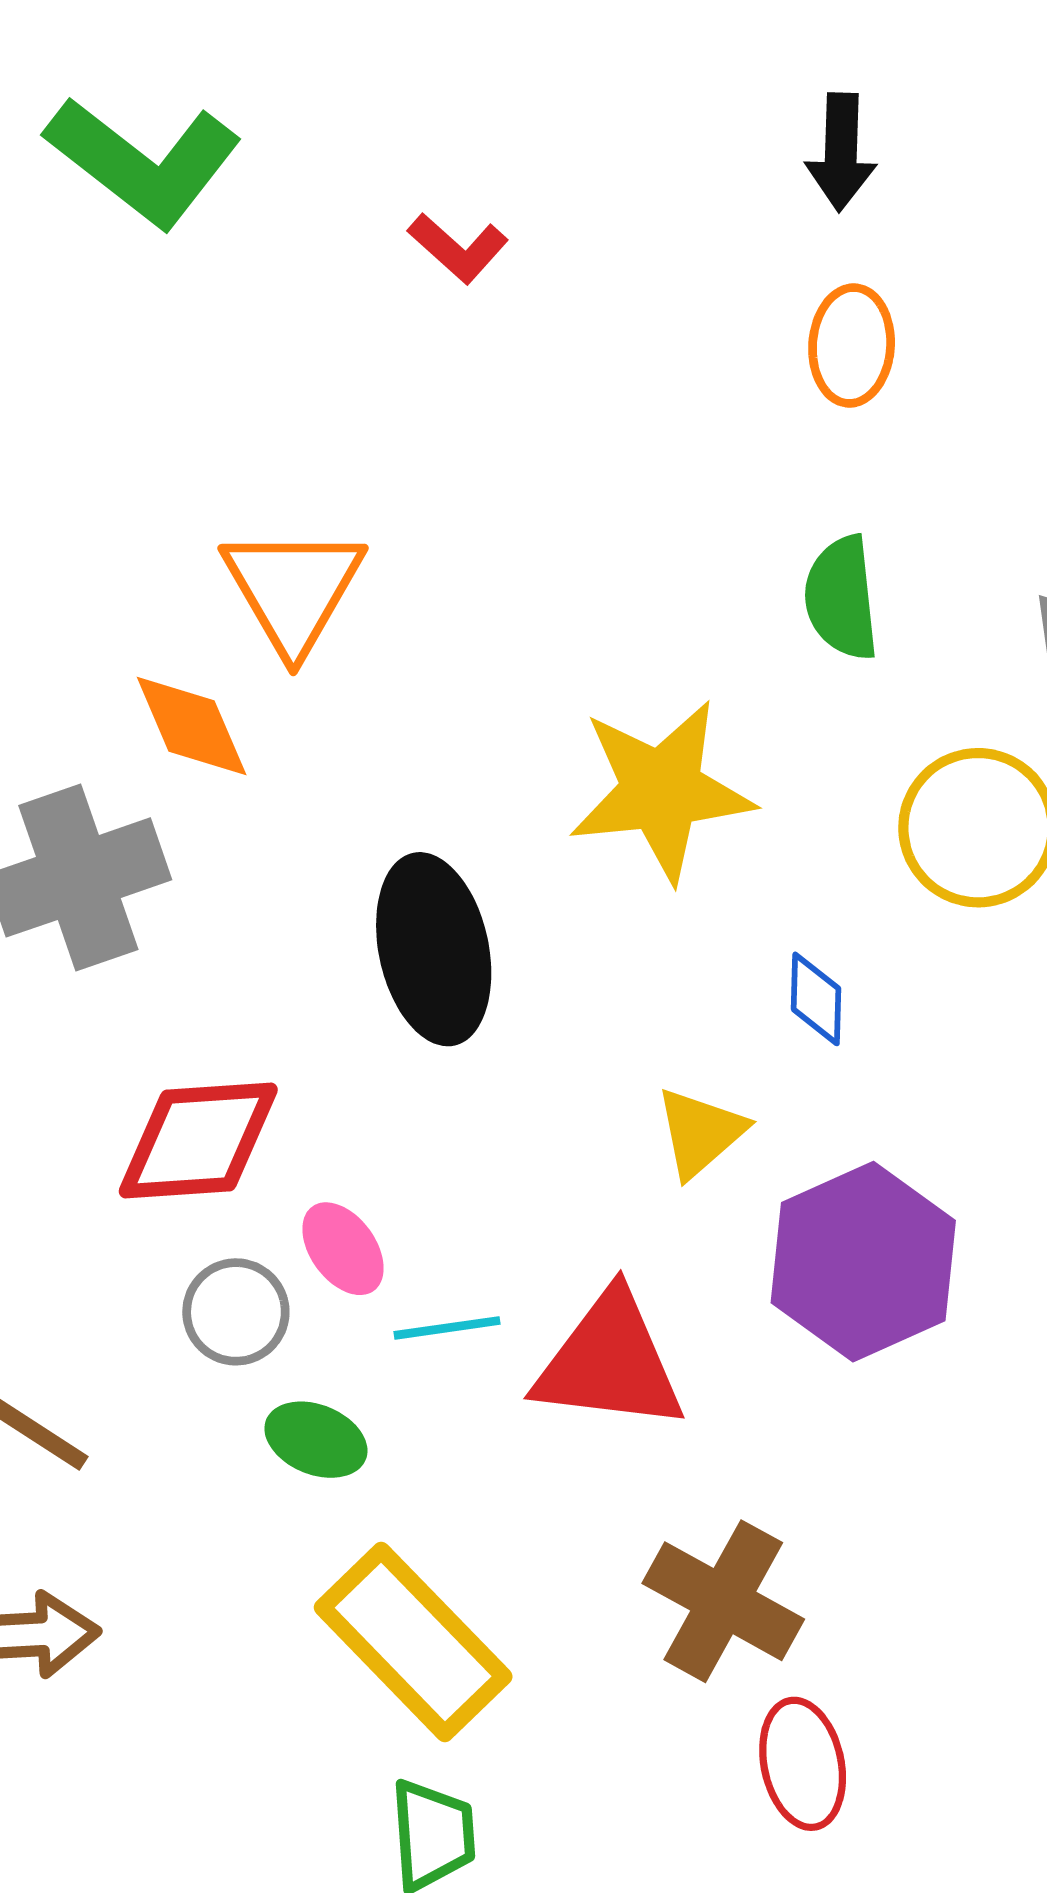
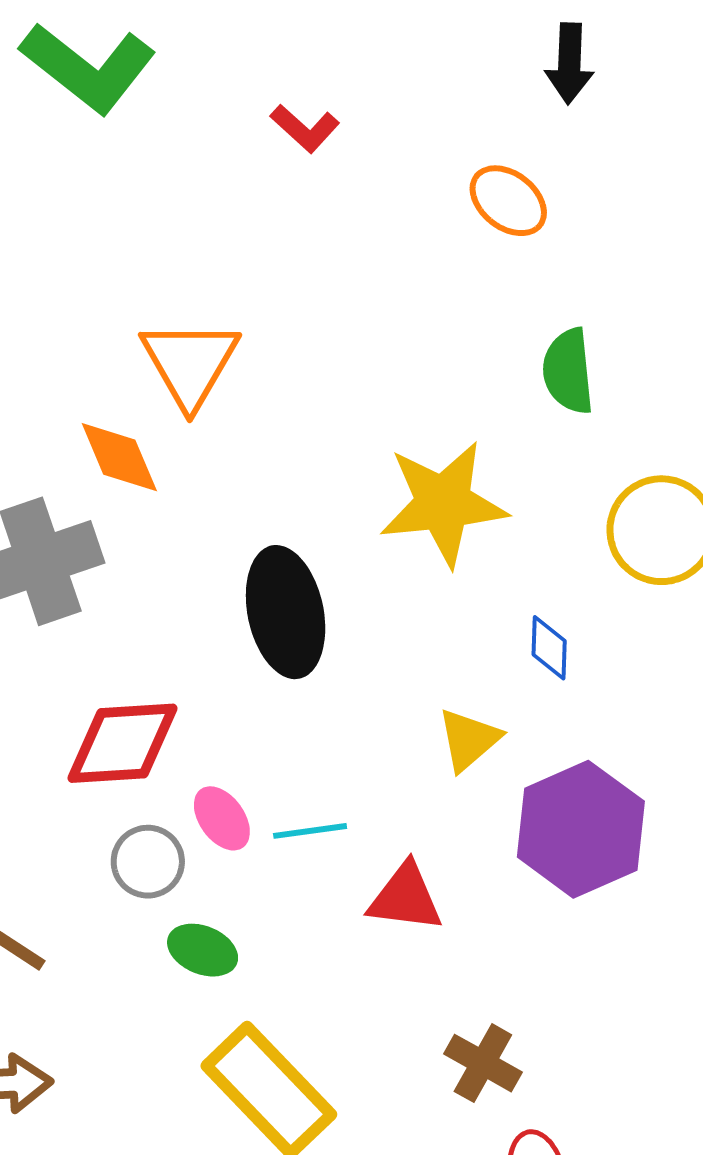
orange ellipse: (852, 345) -> (508, 201), moved, turned -56
cyan line: (447, 1328) -> (310, 831), moved
red triangle: (610, 1362) -> (405, 898), size x0.7
brown cross: (723, 1601) -> (483, 1063), size x0.7

